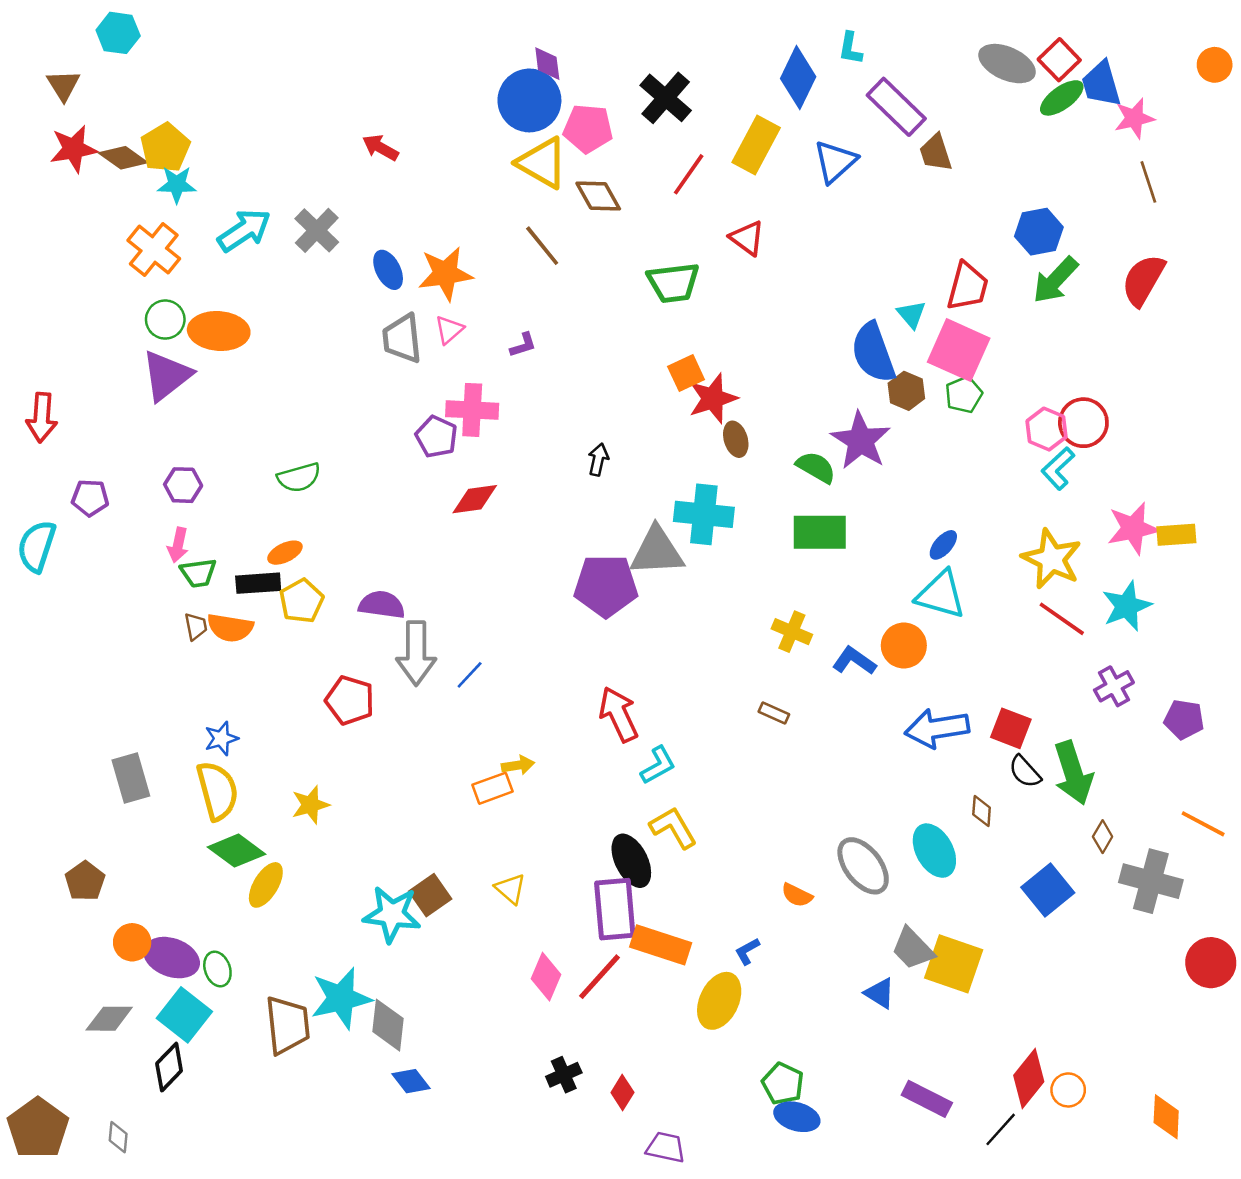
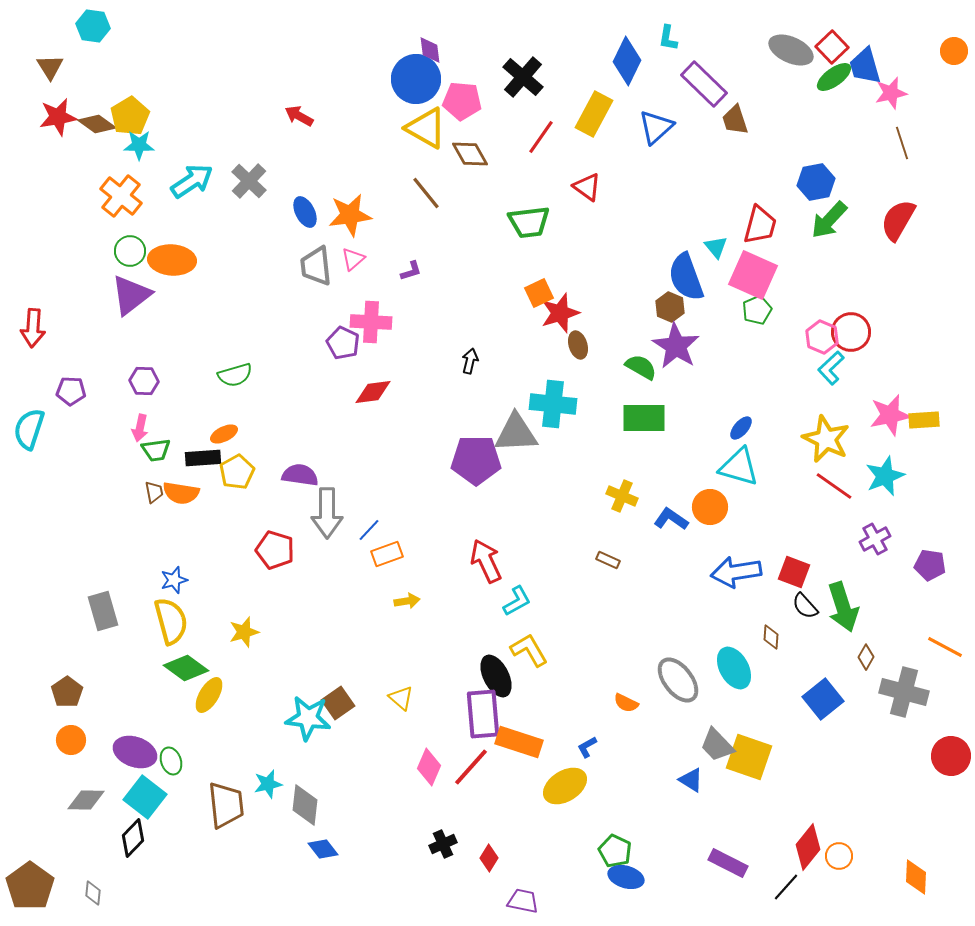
brown hexagon: (906, 391) -> (670, 307), moved
orange rectangle: (493, 788) -> (387, 554), moved
orange circle: (132, 942) -> (71, 740), moved
cyan star: (341, 998) -> (268, 784), size x0.6
yellow ellipse: (719, 1001) -> (565, 786), turned 33

